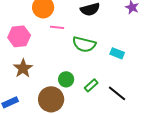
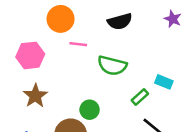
cyan rectangle: (117, 53) -> (164, 82), moved
green rectangle: (91, 85) -> (140, 97), moved

